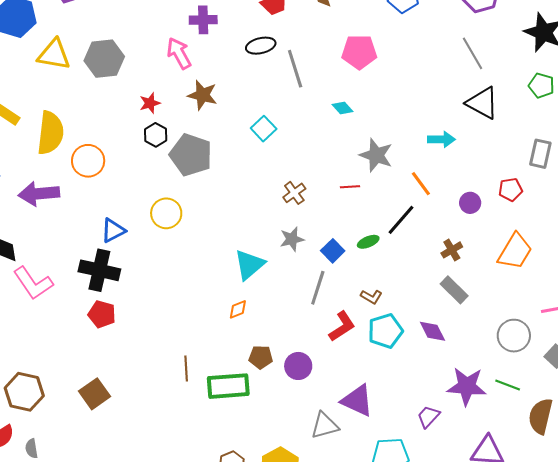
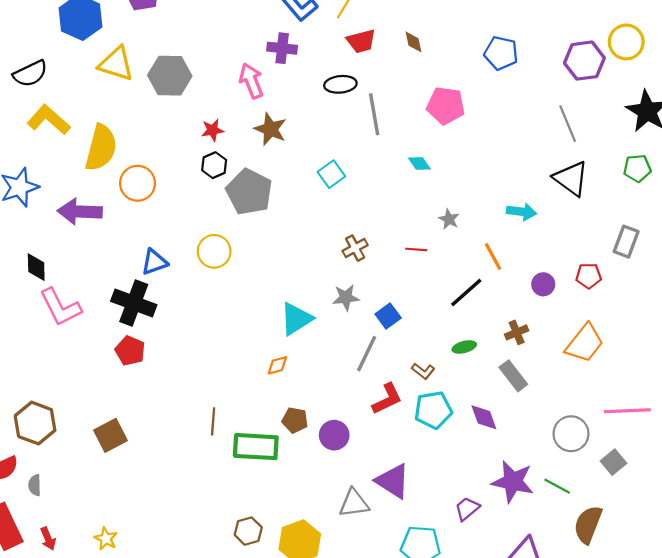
green pentagon: (541, 86) -> (637, 168), turned -30
gray star: (376, 155) -> (449, 219), size x0.6
green ellipse: (368, 242) -> (464, 347), moved

